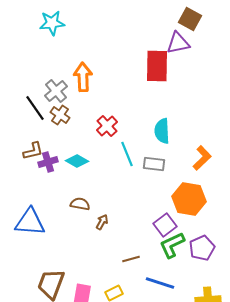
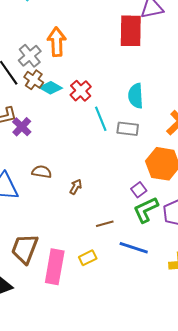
cyan diamond: (77, 161) -> (51, 88), moved
purple cross: (48, 162) -> (22, 127), turned -30
brown semicircle: (80, 204) -> (42, 172), moved
purple square: (165, 225) -> (139, 190), size x0.7

